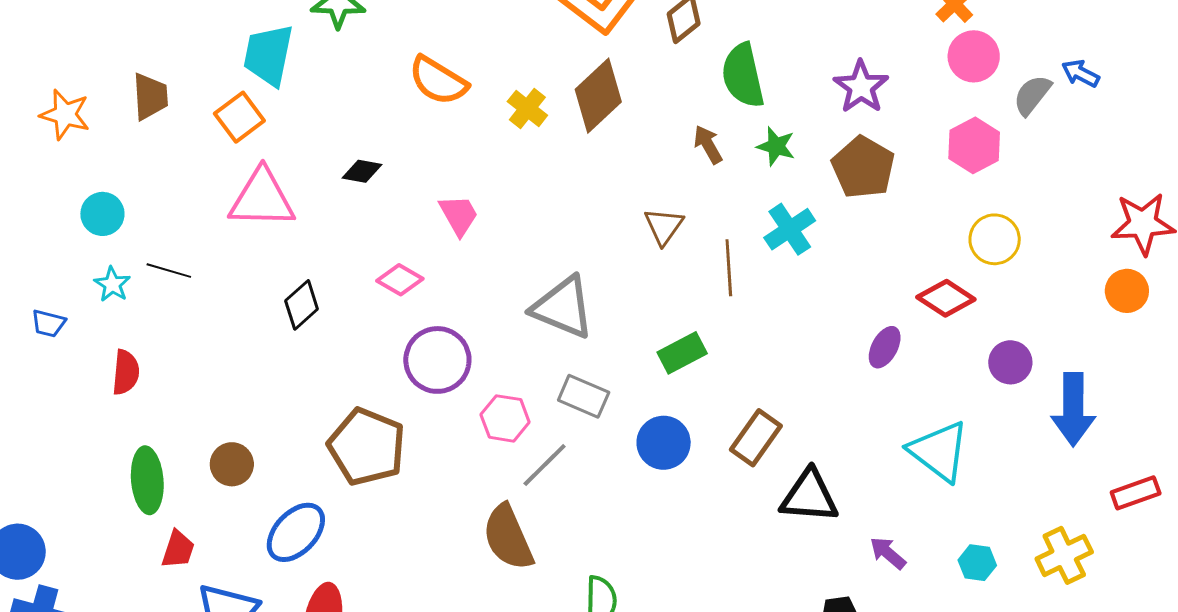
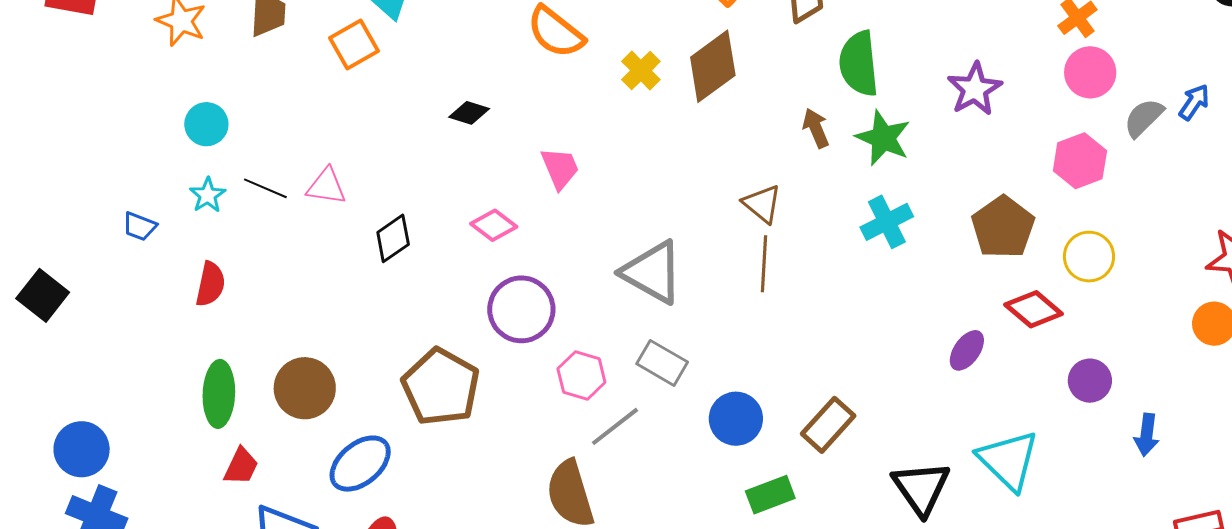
blue arrow: (1080, 73) -> (1194, 102), turned 90
green star: (776, 146) -> (883, 138), size x1.4
brown pentagon: (863, 167) -> (1003, 227), moved
pink triangle: (262, 199) -> (326, 186), moved, size x0.6
brown triangle: (664, 226) -> (762, 204), turned -33
brown line: (729, 268) -> (764, 264), moved
green rectangle: (682, 353) -> (770, 495), moved
blue arrow: (1073, 409) -> (1147, 435), size x0.6
brown circle: (232, 464) -> (305, 388), size x1.4
black triangle: (809, 496) -> (921, 488), moved, turned 44

